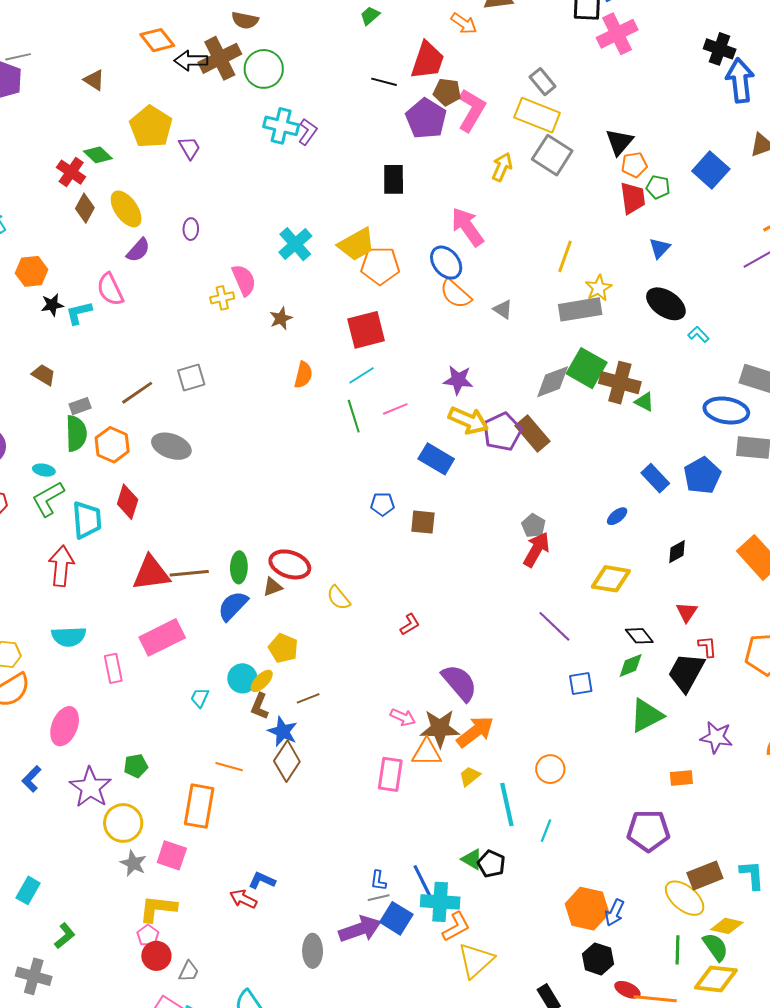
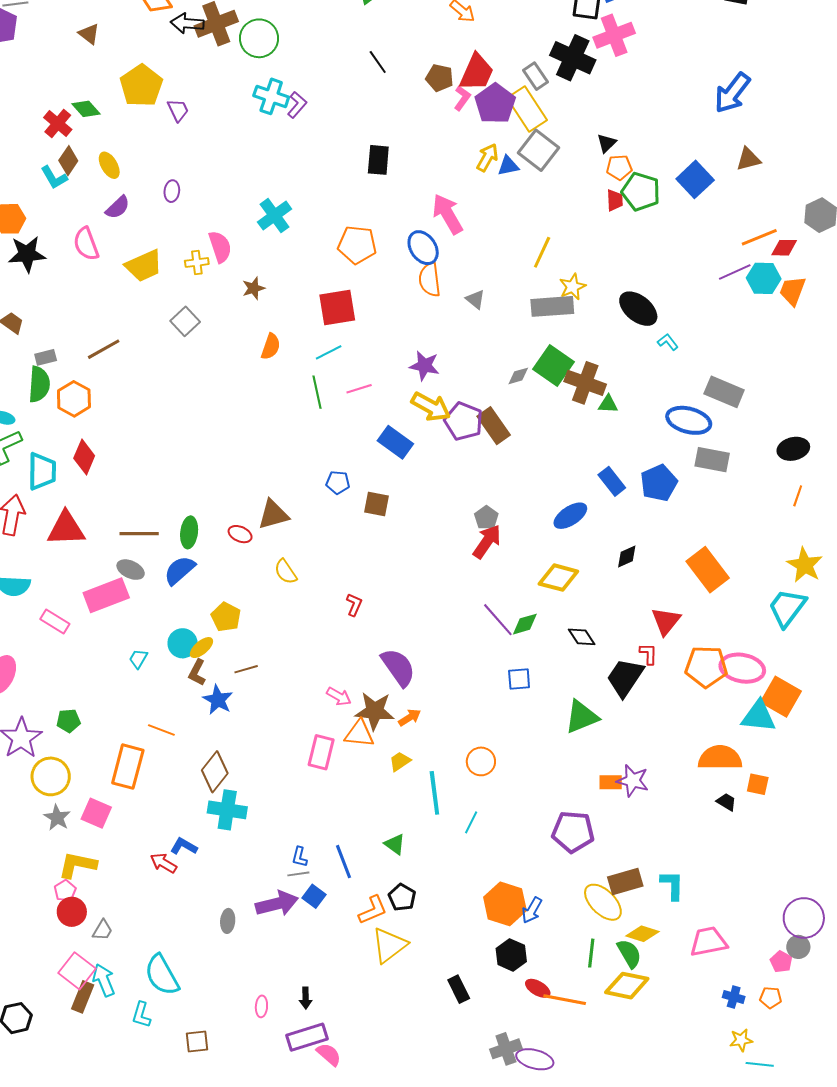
black cross: (720, 49) -> (573, 58), moved, size x1.4
red trapezoid: (428, 60) -> (477, 72), moved
blue arrow: (740, 80) -> (732, 93), turned -141
black line: (384, 82) -> (378, 62), turned 35
pink L-shape: (472, 110) -> (462, 98), size x0.6
yellow rectangle: (537, 115) -> (527, 109), turned 30
purple pentagon: (426, 119) -> (495, 104), moved
black triangle: (619, 142) -> (607, 143), size x0.7
green pentagon: (658, 187) -> (641, 192), size x1.6
red trapezoid: (633, 198) -> (615, 200), size x0.7
yellow ellipse: (126, 209) -> (109, 165), size x0.7
yellow trapezoid: (356, 244) -> (144, 266), moved
blue triangle: (660, 248) -> (508, 166), moved, turned 30
orange semicircle: (456, 294) -> (430, 280), turned 36
black star: (52, 305) -> (27, 254), size x1.6
cyan L-shape: (79, 313) -> (54, 177), moved, turned -112
gray square: (191, 377) -> (185, 321), moved, turned -32
gray diamond: (553, 382) -> (518, 376), size x0.6
green triangle: (644, 402) -> (608, 404), turned -30
purple pentagon: (502, 432) -> (464, 421), turned -30
gray ellipse: (171, 446) -> (131, 570), moved, size x0.7
blue ellipse: (617, 516) -> (570, 516), size x1.6
red ellipse: (290, 564) -> (240, 534), size x0.6
red triangle: (151, 573) -> (66, 529), moved
brown triangle: (272, 587) -> (273, 515), moved, size x1.6
red triangle: (687, 612) -> (666, 621), moved, size x1.4
red L-shape: (410, 624) -> (354, 605), turned -40
green diamond: (631, 666) -> (525, 624), moved
pink rectangle: (113, 668) -> (55, 622), turned -52
orange arrow: (475, 732) -> (410, 717), size x0.6
purple star: (716, 737) -> (633, 781), moved
brown diamond: (287, 761) -> (215, 772), moved
black pentagon: (491, 864) -> (402, 897), moved
cyan cross: (440, 902) -> (227, 810), moved
blue square: (396, 918) -> (314, 896), size x0.7
gray ellipse: (313, 951) -> (228, 921), size x0.7

